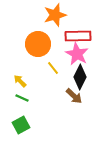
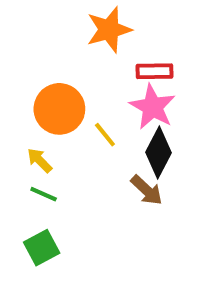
red rectangle: (78, 36) -> (155, 71), size x0.7
orange circle: (38, 44) -> (59, 109), moved

